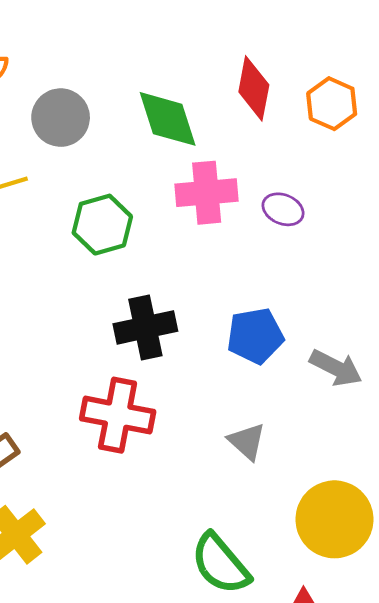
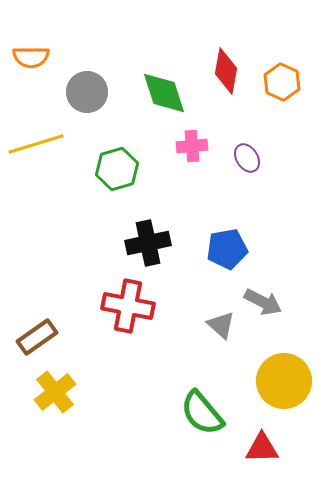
pink cross: (207, 193) -> (192, 146), size x0.7
purple ellipse: (283, 209) -> (247, 158), turned 36
gray arrow: (336, 368) -> (263, 302), moved

